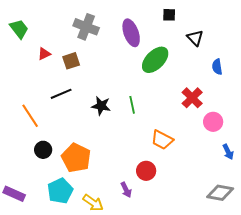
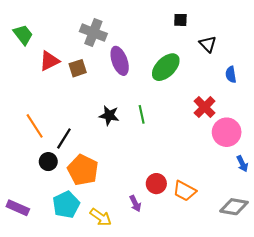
purple ellipse: (131, 33) -> (120, 61), moved
red triangle: (44, 54) -> (49, 61), size x1.5
black line: (61, 94) -> (64, 138), moved, turned -35
pink circle: (213, 122) -> (227, 132), size x1.4
orange trapezoid: (162, 140) -> (185, 191), moved

